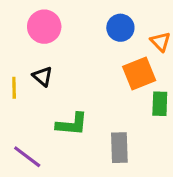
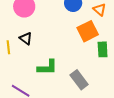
gray rectangle: (119, 148) -> (79, 80), turned -30

